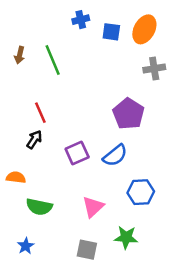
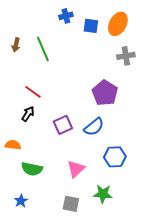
red line: (40, 113) -> (33, 92), turned -30

